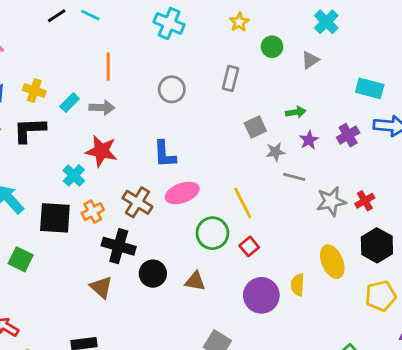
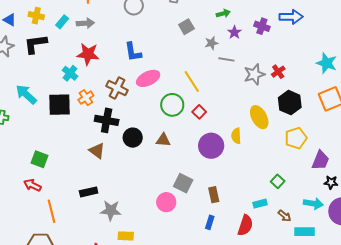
gray square: (255, 127) -> (186, 27), moved
purple cross: (348, 135) -> (262, 26), turned -35
green square: (21, 259) -> (40, 159), moved

